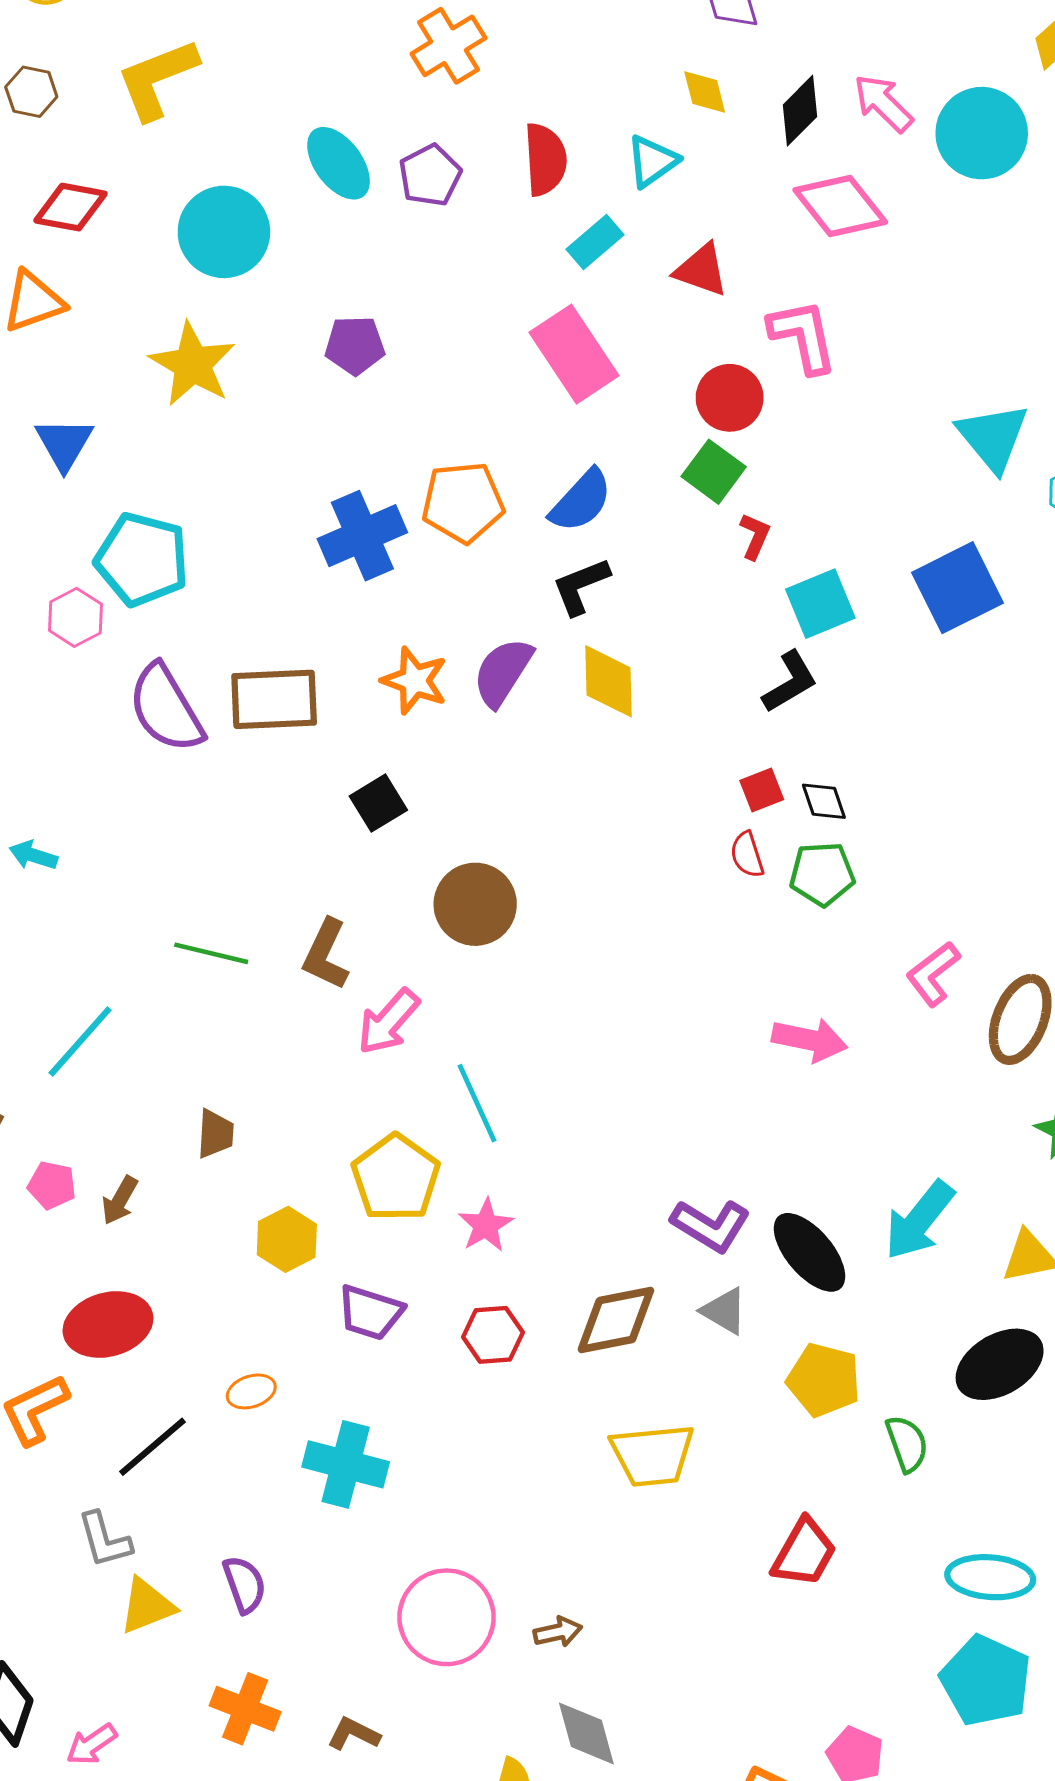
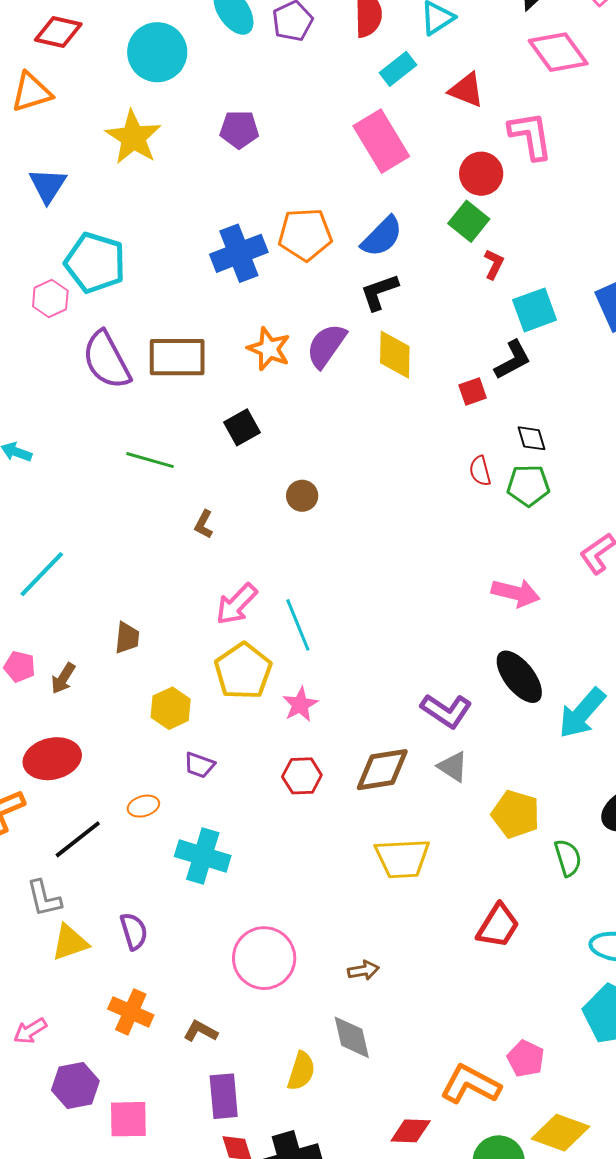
red square: (762, 790) -> (473, 391), moved
brown circle: (475, 904) -> (302, 496), size x0.6
green line: (211, 953) -> (150, 460), moved
brown L-shape: (326, 954) -> (204, 524), size x0.6
pink arrow: (388, 1022) -> (237, 604), moved
black ellipse: (810, 1252) -> (519, 677), moved
purple trapezoid: (370, 1312) -> (199, 765), moved, size x0.7
brown arrow: (558, 1632) -> (363, 970), moved

